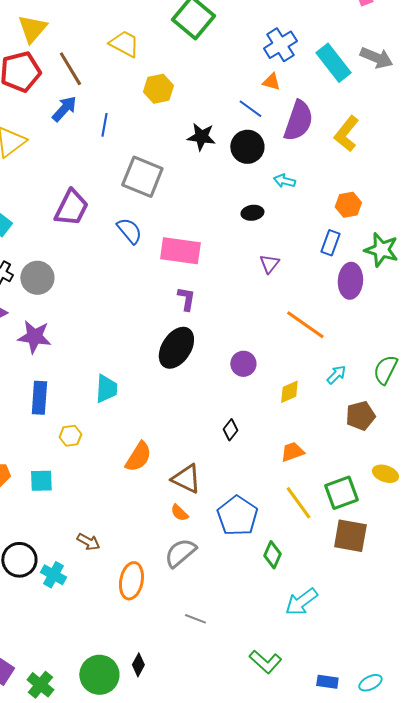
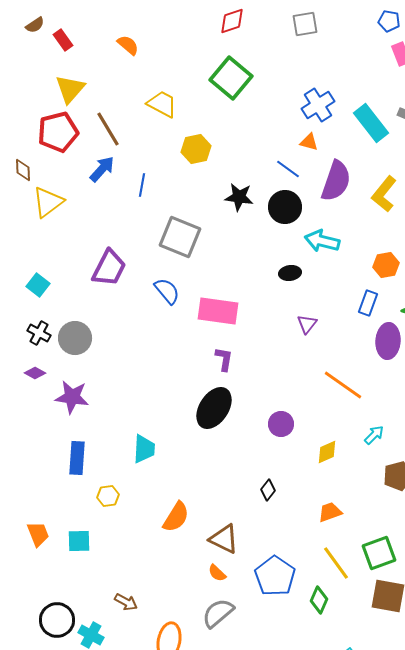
cyan arrow: (284, 181) -> (322, 241), size x1.6
green diamond: (272, 555) -> (319, 600), moved

